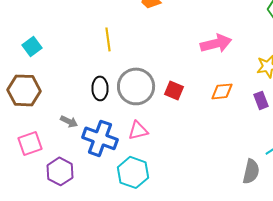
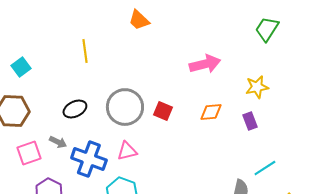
yellow line: (108, 39) -> (85, 51), moved
black ellipse: (100, 88) -> (75, 109), moved, turned 65
pink square: (30, 143) -> (29, 153), moved

